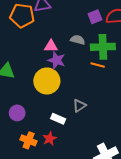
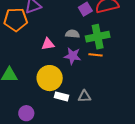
purple star: (57, 60) -> (73, 56), moved
gray triangle: (79, 106) -> (85, 96), turned 40
white rectangle: (58, 119) -> (61, 96), moved

